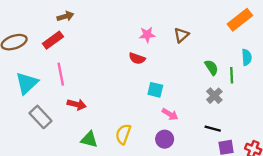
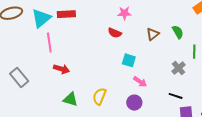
brown triangle: (181, 35) -> (153, 34), moved
red rectangle: (53, 40) -> (66, 14), moved, turned 30
green semicircle: (211, 67) -> (178, 32), moved
cyan triangle: (27, 83) -> (41, 18), moved
gray rectangle: (40, 117) -> (19, 77), moved

